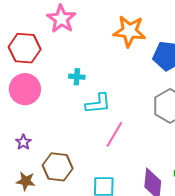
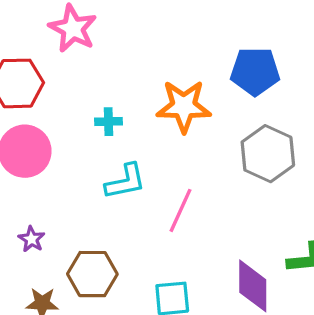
orange star: (129, 31) -> (184, 106), moved
cyan L-shape: (98, 104) -> (125, 182), moved

